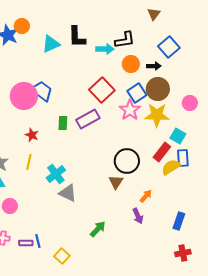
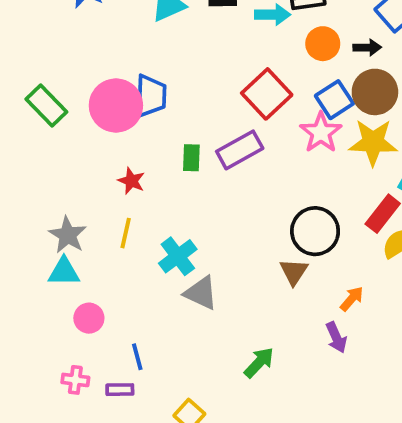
blue trapezoid: (42, 91) -> (151, 96), turned 55
blue line: (38, 241) -> (137, 357), moved

